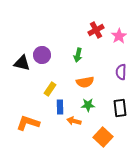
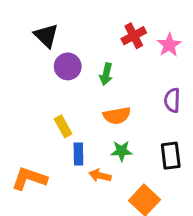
purple circle: (42, 55) -> (68, 66), moved
black triangle: (22, 63) -> (46, 36), moved, turned 30
yellow rectangle: (50, 89) -> (63, 126), turned -64

